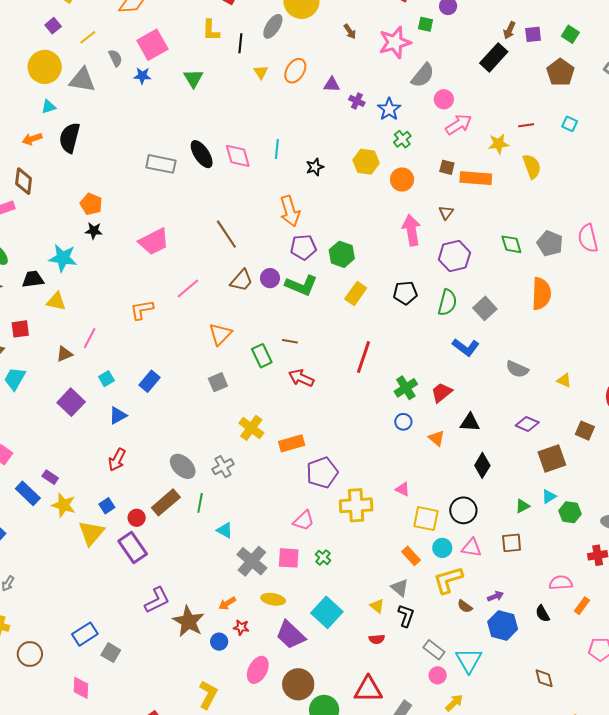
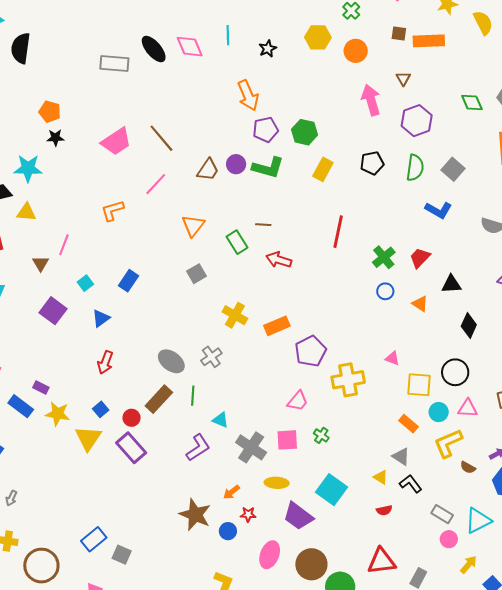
brown line: (226, 234) -> (161, 138), moved
brown triangle: (64, 354) -> (41, 263), turned -30
purple L-shape: (157, 600) -> (198, 448), moved
black L-shape: (406, 616) -> (411, 484), turned -50
brown circle: (30, 654) -> (41, 566), size x1.4
cyan triangle: (469, 660) -> (478, 521), turned 40

